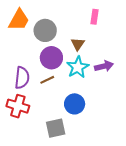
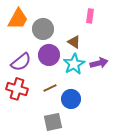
brown triangle: (78, 44) -> (74, 42), turned -32
purple semicircle: (22, 78) -> (21, 62), moved, turned 45
brown line: (47, 80) -> (50, 88), moved
red cross: (18, 106) -> (17, 89), moved

